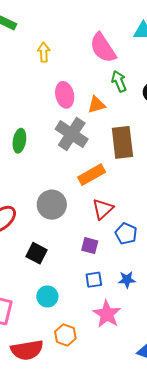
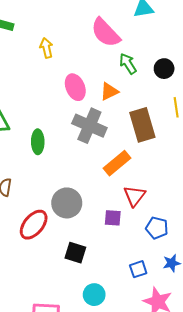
gray circle: (52, 205) -> (67, 203), moved
blue pentagon: (126, 234) -> (157, 228), moved
purple square: (90, 246) -> (113, 218), moved

